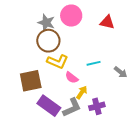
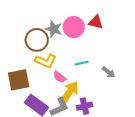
pink circle: (71, 16) -> (74, 27), moved
gray star: (46, 23) -> (54, 29), moved
yellow arrow: (82, 92) -> (70, 92), size x1.6

